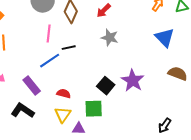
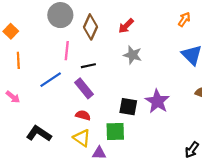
blue line: (50, 61) -> (51, 80), moved
purple rectangle: (32, 86) -> (84, 88), moved
black square: (106, 86) -> (128, 107), turned -30
yellow triangle: (63, 115) -> (82, 138), turned -30

